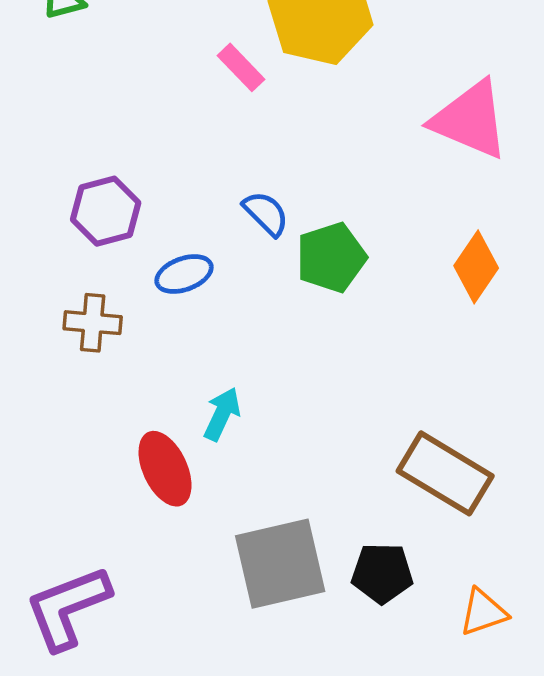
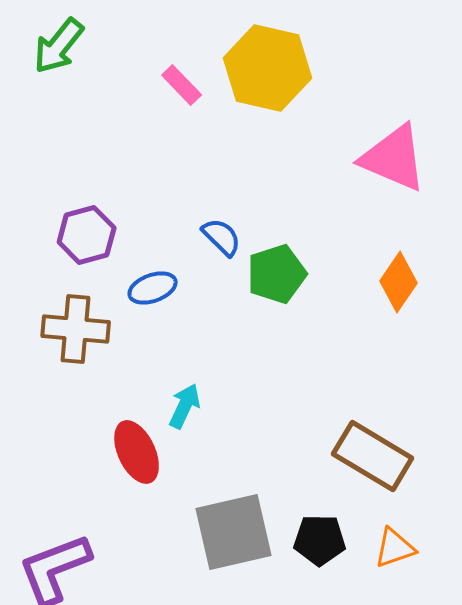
pink rectangle: (241, 67) -> (182, 85), moved
brown cross: (93, 323) -> (76, 329), size x1.4
orange triangle: (483, 612) -> (395, 548), moved

